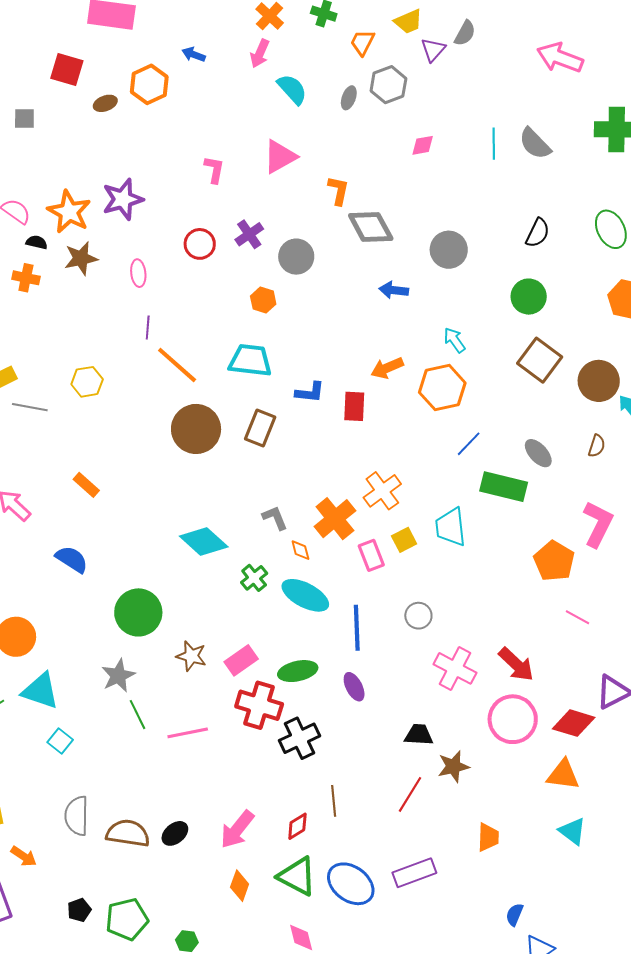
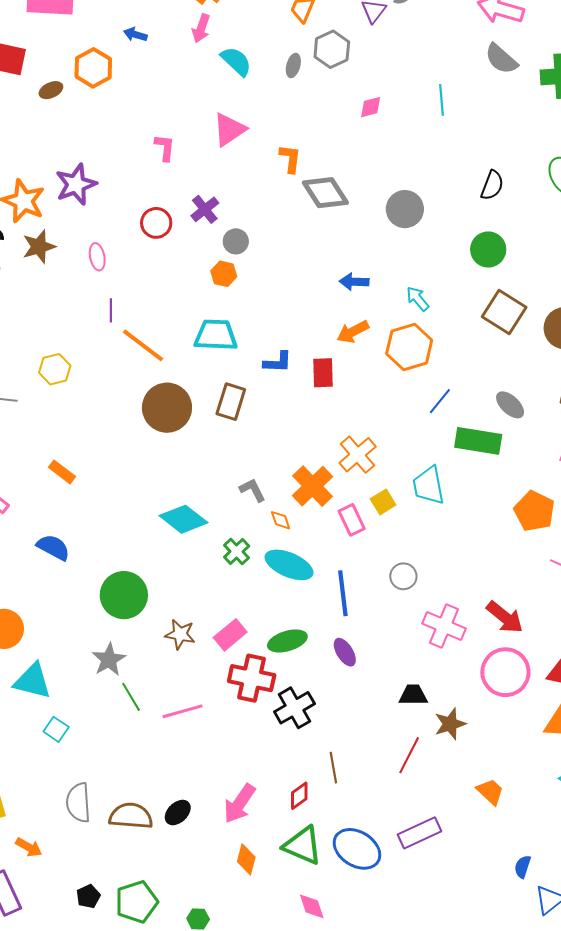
gray semicircle: (535, 144) -> (501, 59), moved
gray circle: (296, 257) -> (236, 241), moved, size x0.7
blue arrow: (394, 290) -> (354, 282), moved
orange trapezoid: (488, 837) -> (490, 792), turned -44

